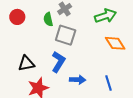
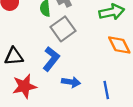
gray square: (66, 35) -> (63, 29), turned 30

